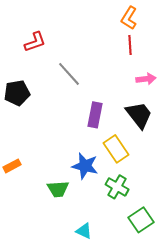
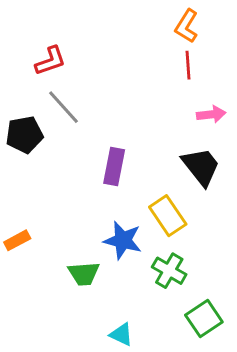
gray line: (69, 74) -> (63, 107), moved
purple rectangle: (95, 115) -> (114, 166), moved

